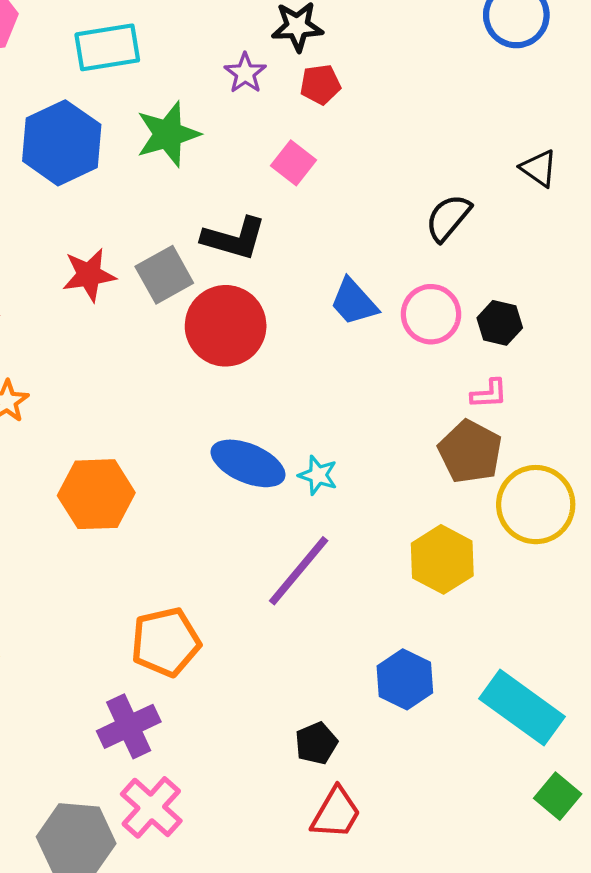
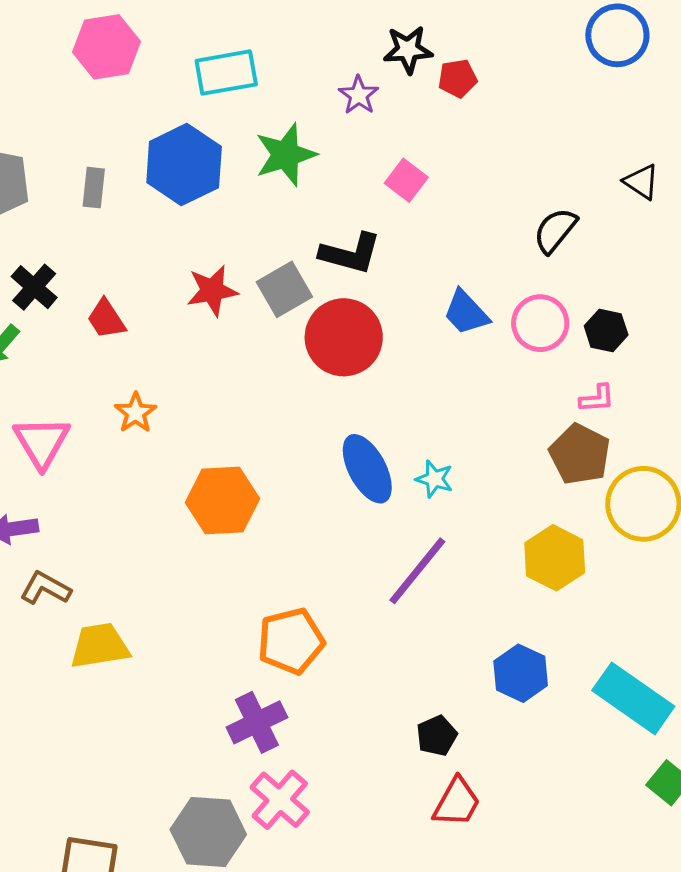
red pentagon: (320, 84) -> (458, 78), moved
blue ellipse: (248, 463) -> (367, 469), turned 40

